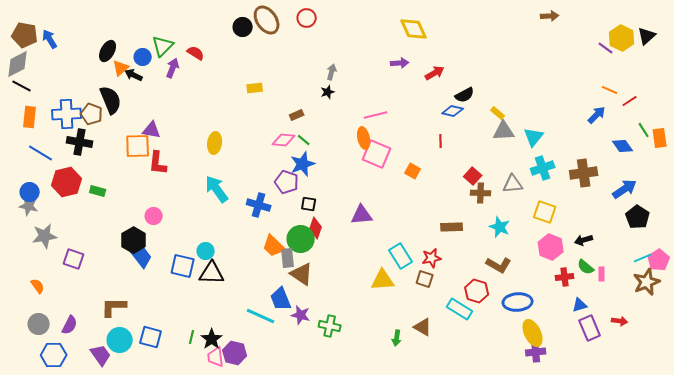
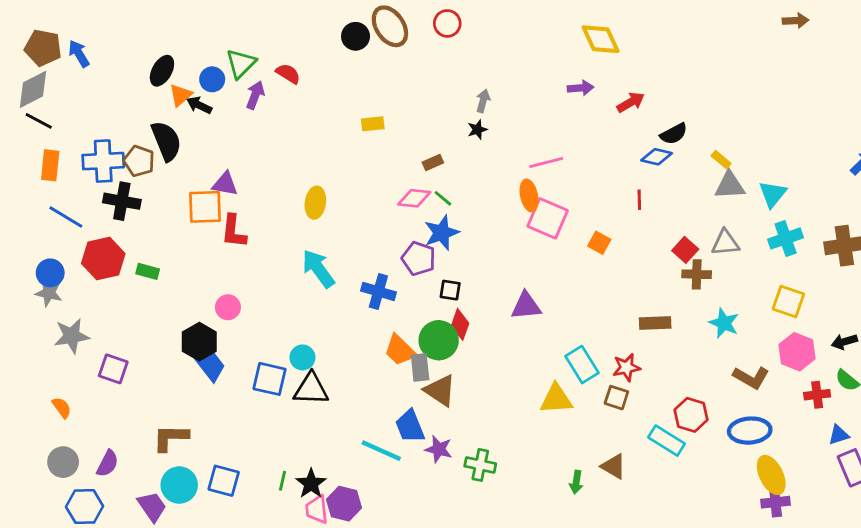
gray triangle: (513, 184) -> (725, 243), moved
brown L-shape: (499, 265) -> (751, 378), moved

